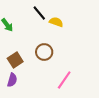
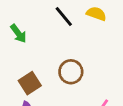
yellow semicircle: (56, 22) -> (96, 14), moved

